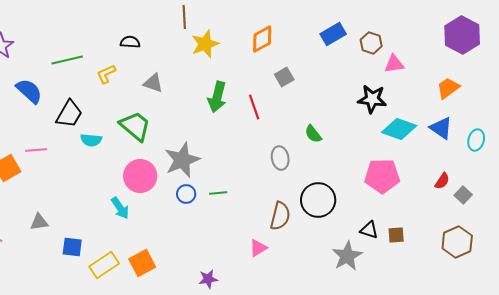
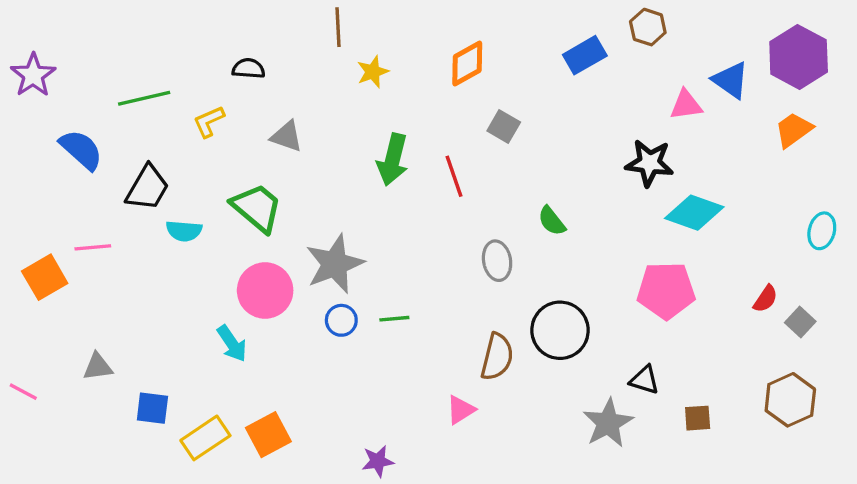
brown hexagon: (371, 43) -> (648, 27), moved
yellow star: (205, 44) -> (373, 72), size x0.7
gray square: (284, 77) -> (504, 126), turned -30
orange trapezoid: (448, 88) -> (794, 130), moved
blue triangle: (441, 128) -> (731, 80), moved
brown square: (396, 235) -> (698, 418), moved

